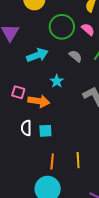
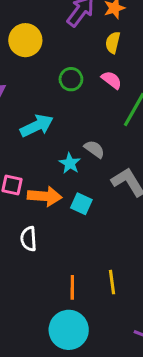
green circle: (62, 27) -> (71, 79), size x0.6
gray semicircle: (75, 56) -> (94, 149), moved
cyan square: (45, 131) -> (81, 204), moved, turned 32

